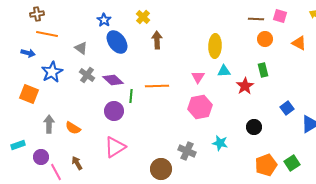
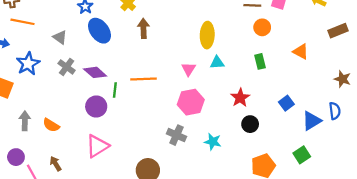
orange triangle: (299, 43) -> (301, 52), moved
red star: (245, 86) -> (240, 98), moved
gray cross: (187, 151) -> (176, 135), moved
green square: (292, 163) -> (302, 155), moved

